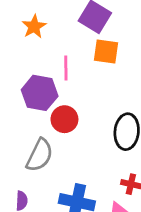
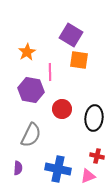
orange star: (34, 27) -> (27, 52), moved
red circle: (64, 119) -> (62, 109), moved

